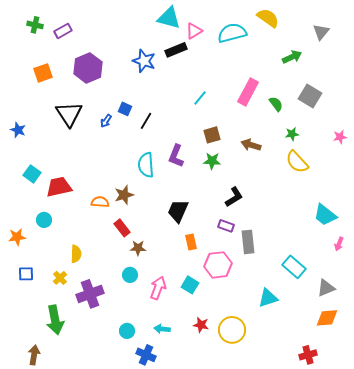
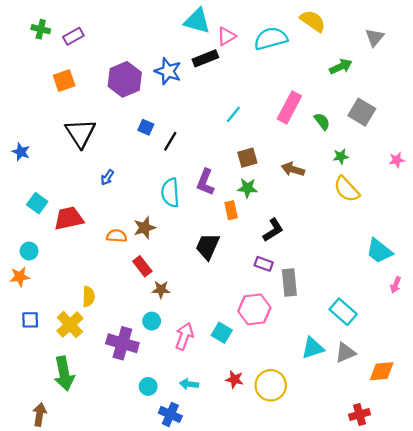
purple hexagon: (88, 68) -> (125, 79), moved
orange square: (43, 73) -> (64, 81), moved
blue arrow: (106, 121) -> (107, 177), moved
cyan circle: (44, 220) -> (29, 251), moved
orange rectangle: (191, 242) -> (231, 210), moved
yellow cross: (60, 278) -> (70, 325), size x1.6
gray triangle: (326, 288) -> (345, 353), moved
purple cross: (90, 294) -> (122, 343), moved, turned 36

